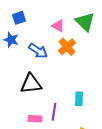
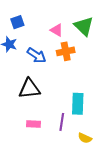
orange cross: (67, 47) -> (66, 51), turned 30
cyan rectangle: (79, 99) -> (78, 104), size x1.5
purple line: (54, 112) -> (62, 122), moved

